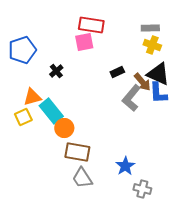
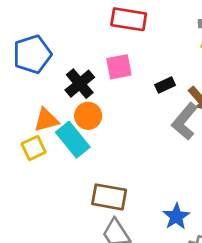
pink square: (84, 42) -> (119, 67), moved
black cross: (56, 71) -> (80, 84), size x1.5
orange circle: (64, 128) -> (88, 116), moved

